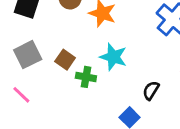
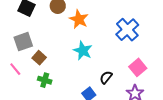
brown square: (65, 60) -> (39, 58), moved
green cross: (86, 77) -> (45, 80), moved

